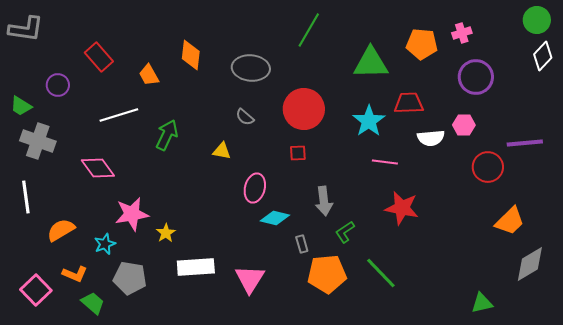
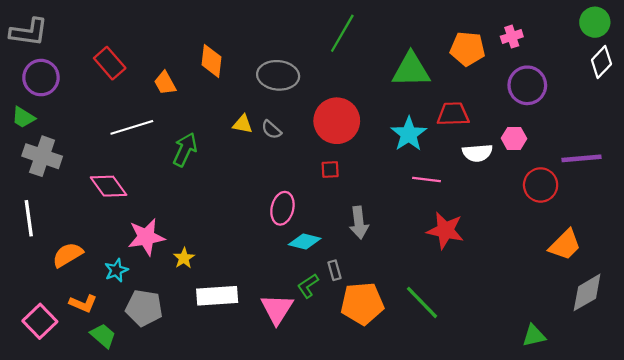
purple circle: (58, 85) -> (41, 78), moved, size x1.4
yellow triangle: (222, 151) -> (243, 124), moved
green L-shape: (345, 232) -> (308, 286), moved

